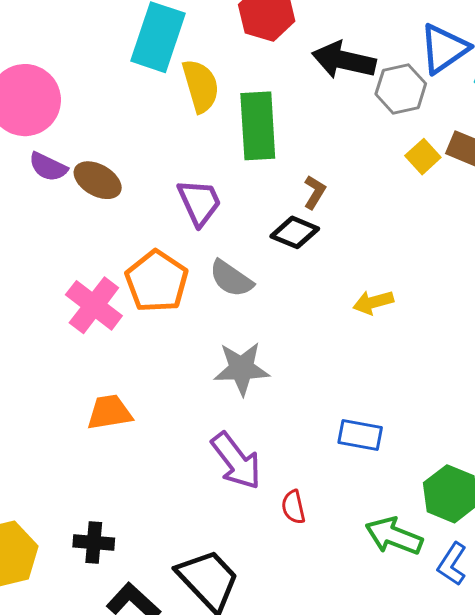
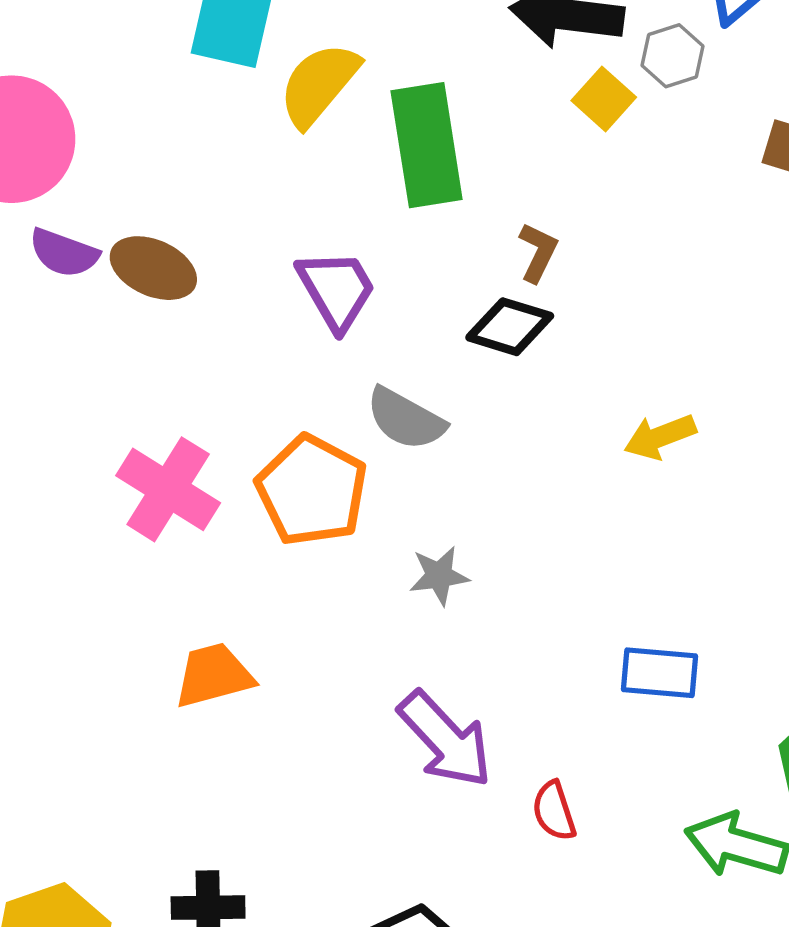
yellow semicircle: (201, 86) -> (319, 84), turned -118
gray hexagon: (401, 89) -> (672, 56), size x0.7
yellow square: (423, 157) -> (604, 99), moved
orange pentagon: (157, 281) -> (312, 490), moved
gray star: (241, 369) -> (439, 576), size x0.6

